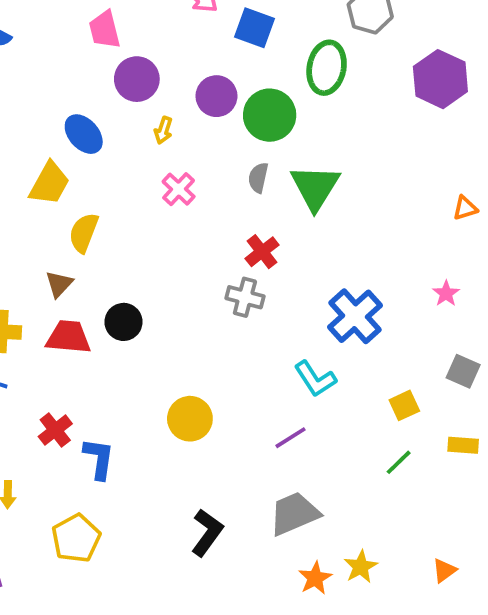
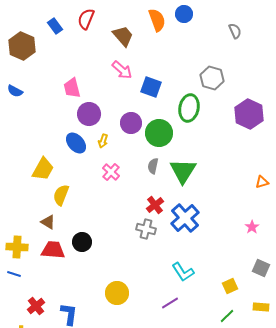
blue ellipse: (84, 134) -> (76, 143), moved
brown triangle: (59, 284) -> (48, 222), turned -42
blue cross: (355, 316) -> (185, 218), moved
red cross: (55, 430) -> (36, 306), moved

